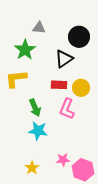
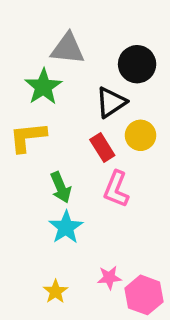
gray triangle: (39, 28) -> (68, 49), size x1.5
red rectangle: (59, 85) -> (102, 147), turned 56
yellow circle: (81, 88) -> (141, 135), moved
cyan star: (38, 131) -> (66, 227), turned 30

